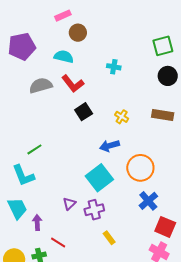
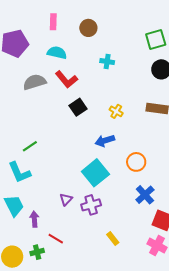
pink rectangle: (63, 16) -> (53, 22), moved, turned -63
brown circle: (78, 33) -> (88, 28), moved
orange circle: (140, 168) -> (136, 162), size x0.7
yellow rectangle: (109, 238) -> (113, 238), moved

